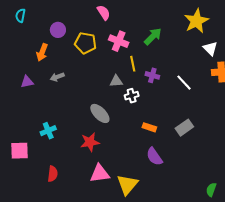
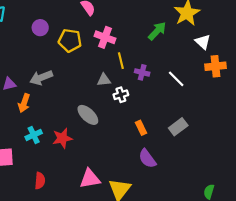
green arrow: (153, 36) -> (157, 31), moved
orange arrow: (42, 52) -> (24, 103), moved
gray arrow: (57, 77) -> (41, 78), size x1.5
orange rectangle: (149, 127) -> (141, 128), turned 48
red star: (90, 142) -> (62, 138), moved

